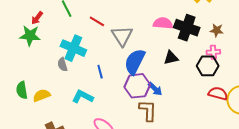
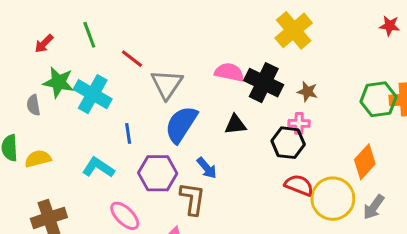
green star: (30, 36) -> (58, 82), moved
gray semicircle: (62, 64) -> (33, 105), moved
purple hexagon: (137, 86) -> (158, 173), moved

